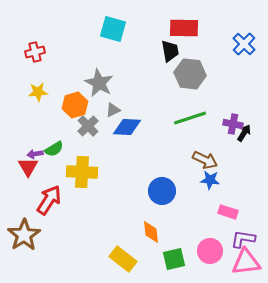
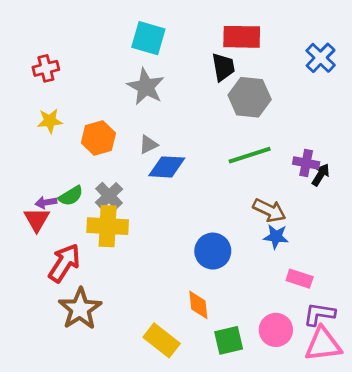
gray star: (99, 83) -> (146, 87), moved
gray cross: (88, 126) -> (109, 196), moved
brown star: (24, 235) -> (80, 309), moved

